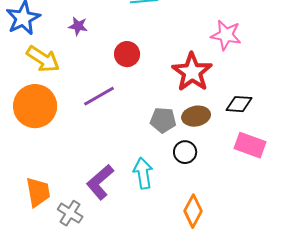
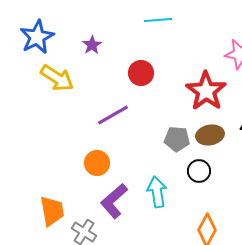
purple star: (78, 26) -> (92, 45), turned 30
orange circle: (35, 106) -> (97, 163), moved, size x0.6

